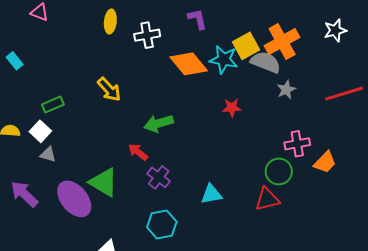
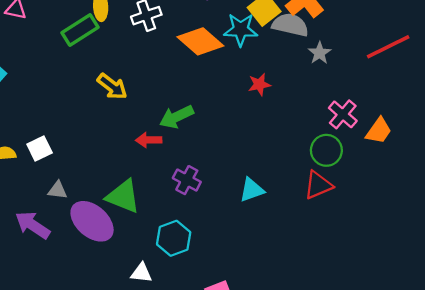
green rectangle: (53, 105) -> (80, 30), moved, size x1.4
white square: (40, 131) -> (40, 148), turned 30
pink cross: (297, 144) -> (343, 114), turned -30
red arrow: (138, 152) -> (149, 140), moved, turned -30
gray triangle: (48, 154) -> (58, 190), moved
cyan hexagon: (162, 224) -> (174, 238), moved

